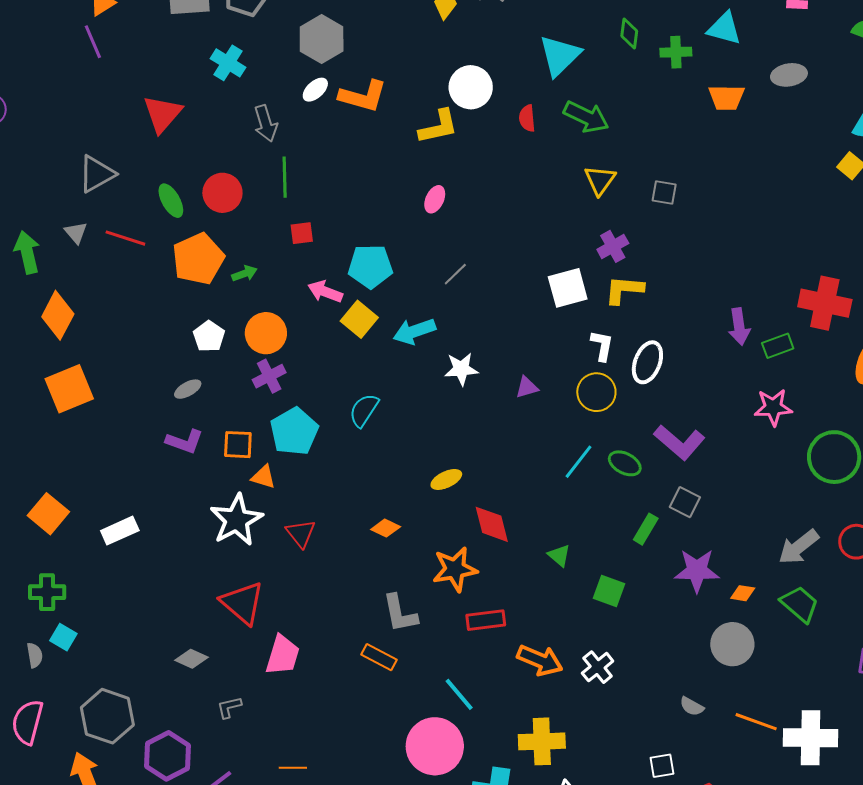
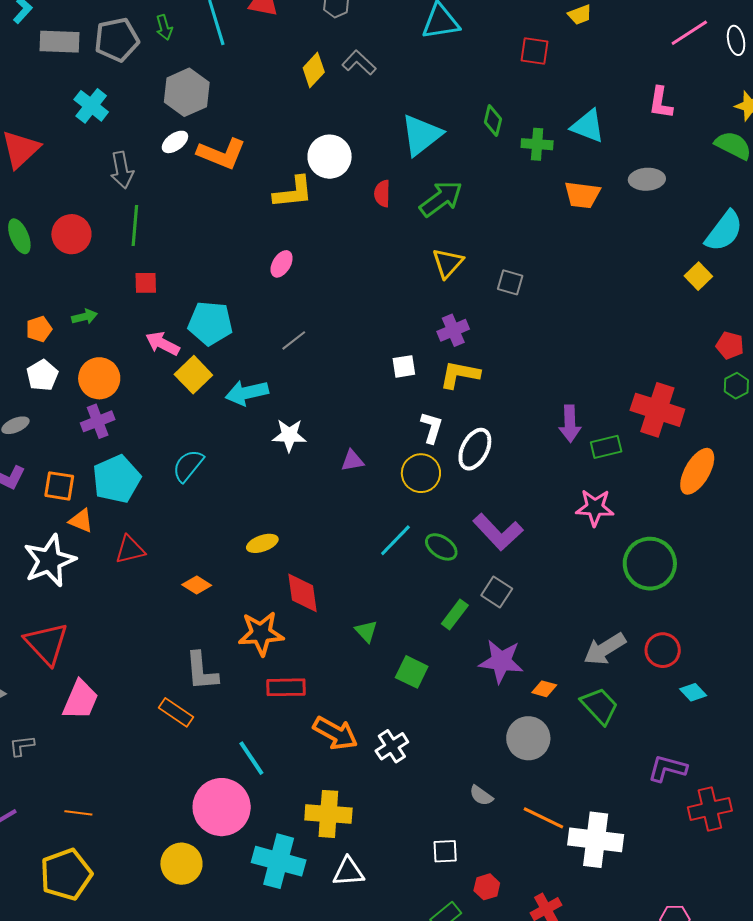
green arrow: (586, 117) -> (441, 199), turned -69
orange pentagon: (198, 259) -> (39, 329), moved, size x0.5
white square: (568, 288) -> (404, 366), size x0.6
red triangle: (301, 533) -> (130, 550), moved, turned 48

